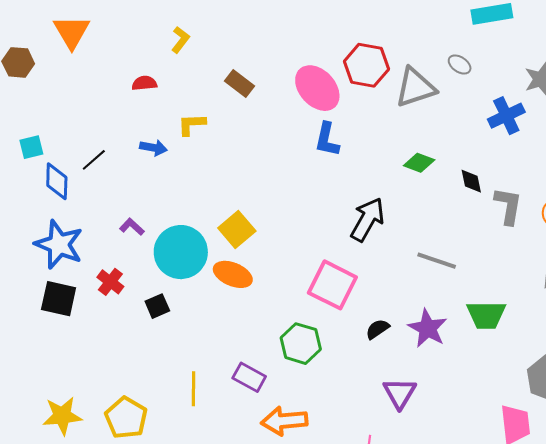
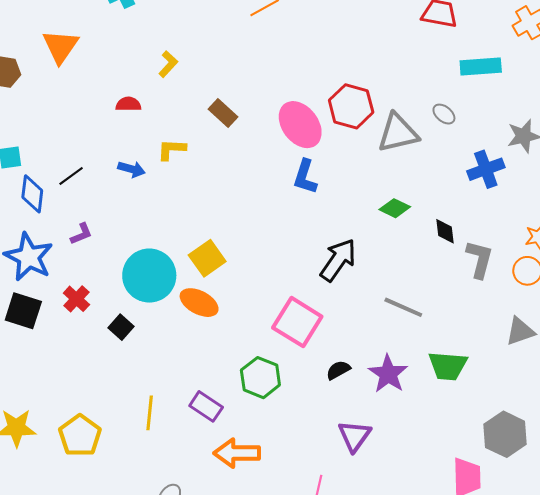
purple L-shape: (132, 227) -> (81, 234), moved, turned 110
black square: (157, 306) -> (121, 327), turned -30

